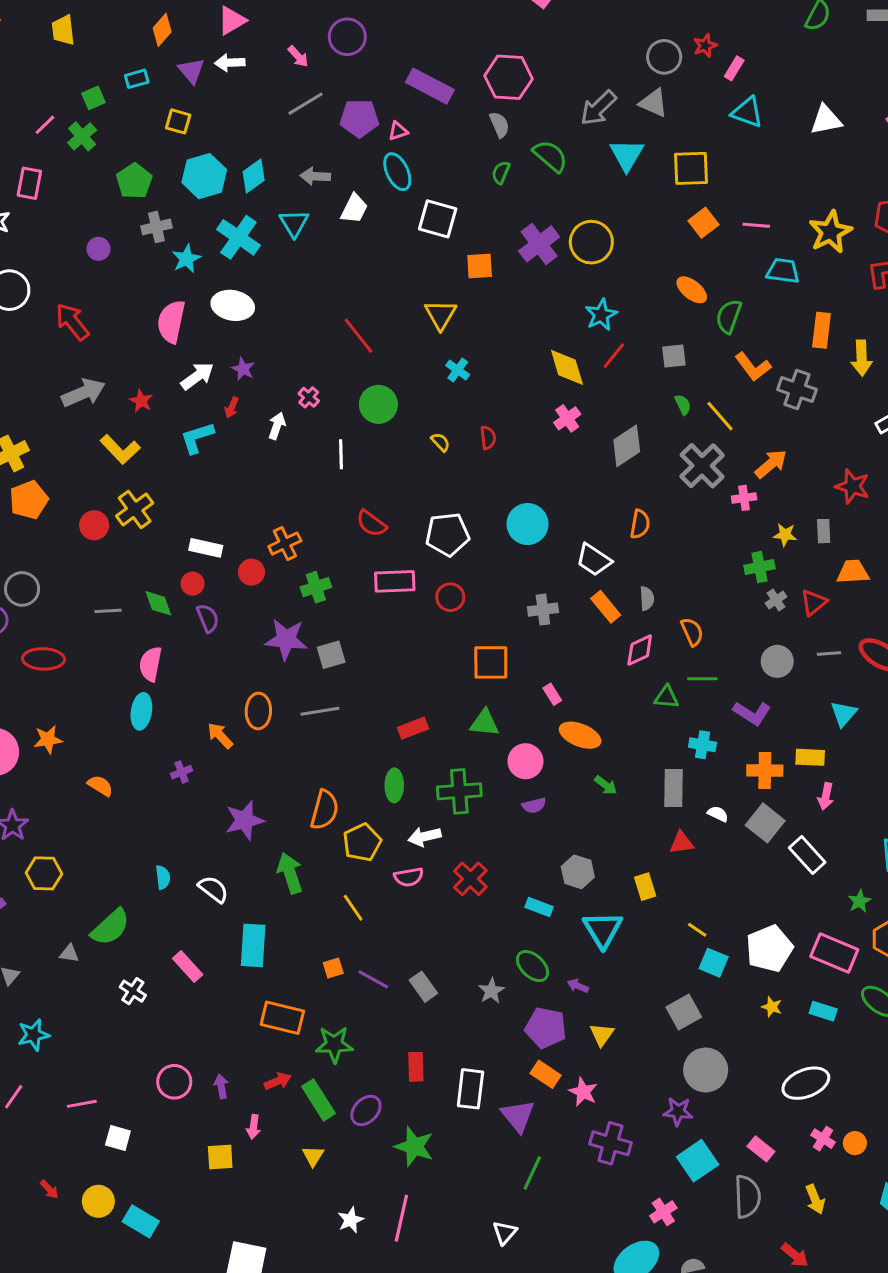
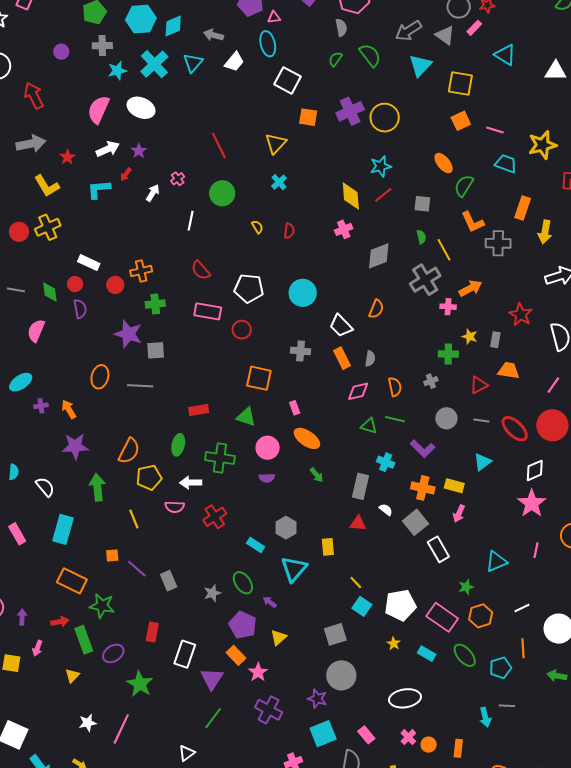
pink rectangle: (734, 68) -> (474, 28), moved
gray cross: (797, 390) -> (498, 243), turned -30
gray cross: (776, 600) -> (431, 381), moved
cyan ellipse: (141, 711) -> (21, 382), moved, turned 35
orange arrow: (220, 736) -> (69, 409), moved

